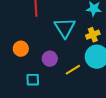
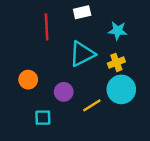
cyan triangle: (65, 28) -> (82, 54), turned 35

